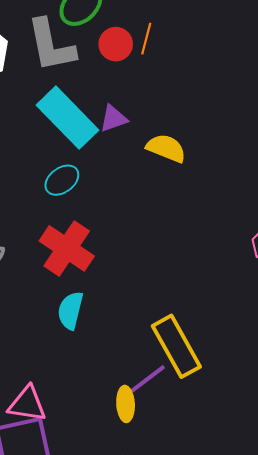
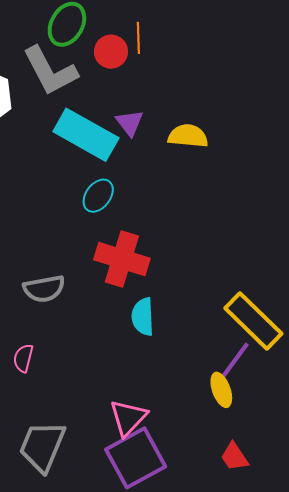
purple triangle: (113, 118) -> (130, 123), turned -32
pink triangle: (27, 404) -> (128, 418), turned -39

